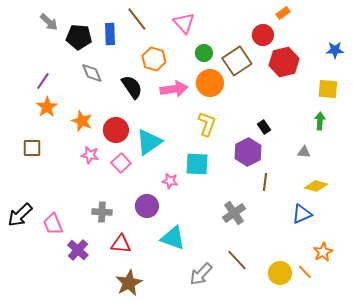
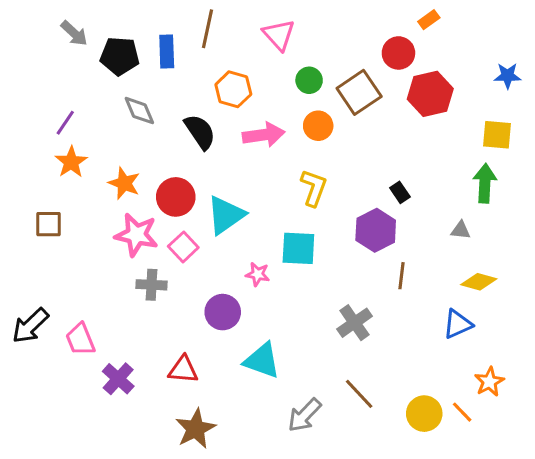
brown line: (137, 19) -> (208, 29), turned 50
orange circle: (210, 83) -> (318, 126), size x0.7
green arrow: (320, 121) -> (485, 183), size x1.4
pink star: (90, 155) -> (136, 235), size x1.6
gray cross: (102, 212) -> (152, 285), moved

